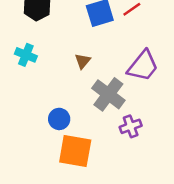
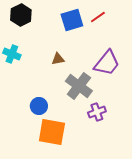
brown triangle: (83, 61) -> (58, 59), turned 40

